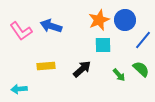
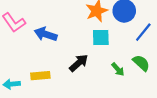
blue arrow: (51, 26) -> (46, 34), moved
yellow rectangle: (46, 66) -> (40, 76), moved

